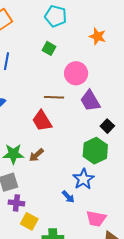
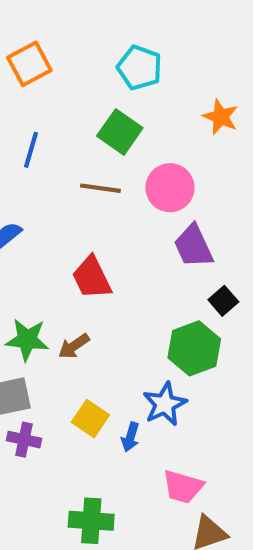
green square: (49, 48) -> (120, 132), size x1.5
brown line: (54, 97) -> (100, 188), moved
blue arrow: (68, 197) -> (130, 437), turned 56
yellow square: (29, 221) -> (90, 419), moved

